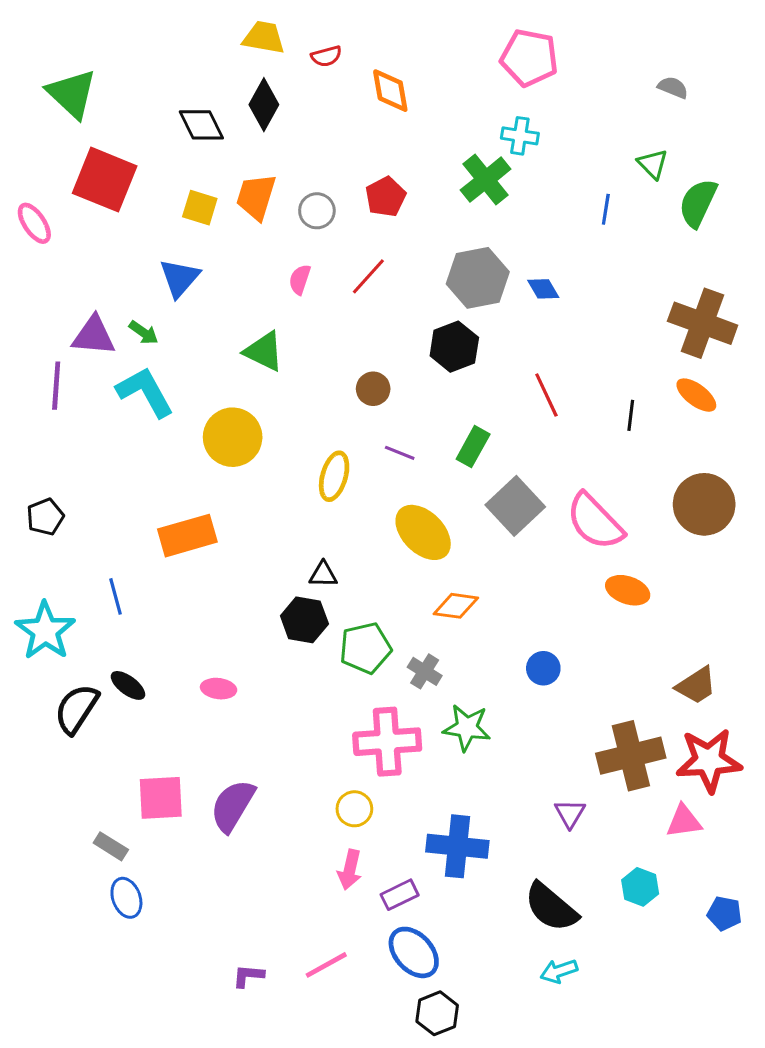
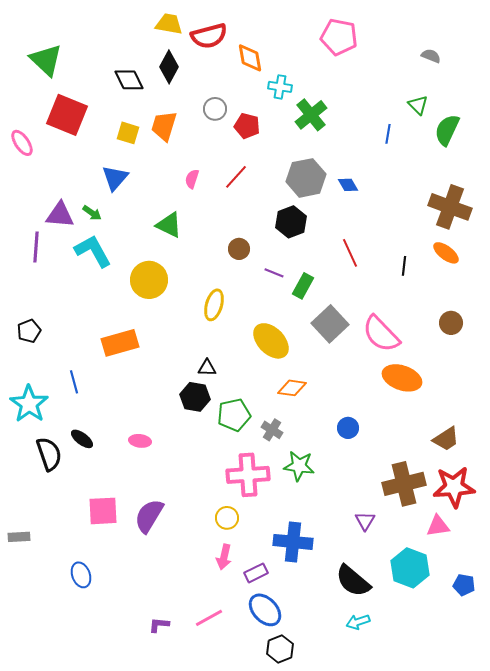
red semicircle: (326, 56) -> (209, 36), size x1.8
cyan cross: (520, 136) -> (280, 87), moved
red pentagon: (386, 197) -> (247, 126), turned -30
gray circle: (317, 211) -> (215, 109), moved
purple line: (400, 453) -> (274, 273), moved
brown circle: (704, 504) -> (451, 323), size x0.6
orange ellipse: (628, 590) -> (402, 378), size x1.4
black semicircle: (76, 709) -> (49, 454), turned 128
gray rectangle: (111, 846) -> (19, 537), moved, turned -35
cyan hexagon: (640, 887) -> (410, 568), size x1.6

